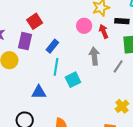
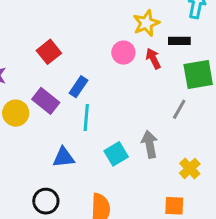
purple rectangle: (25, 41) -> (46, 101), moved, turned -60
gray arrow: (94, 56) -> (150, 144), moved
cyan square: (73, 80) -> (116, 154), moved

